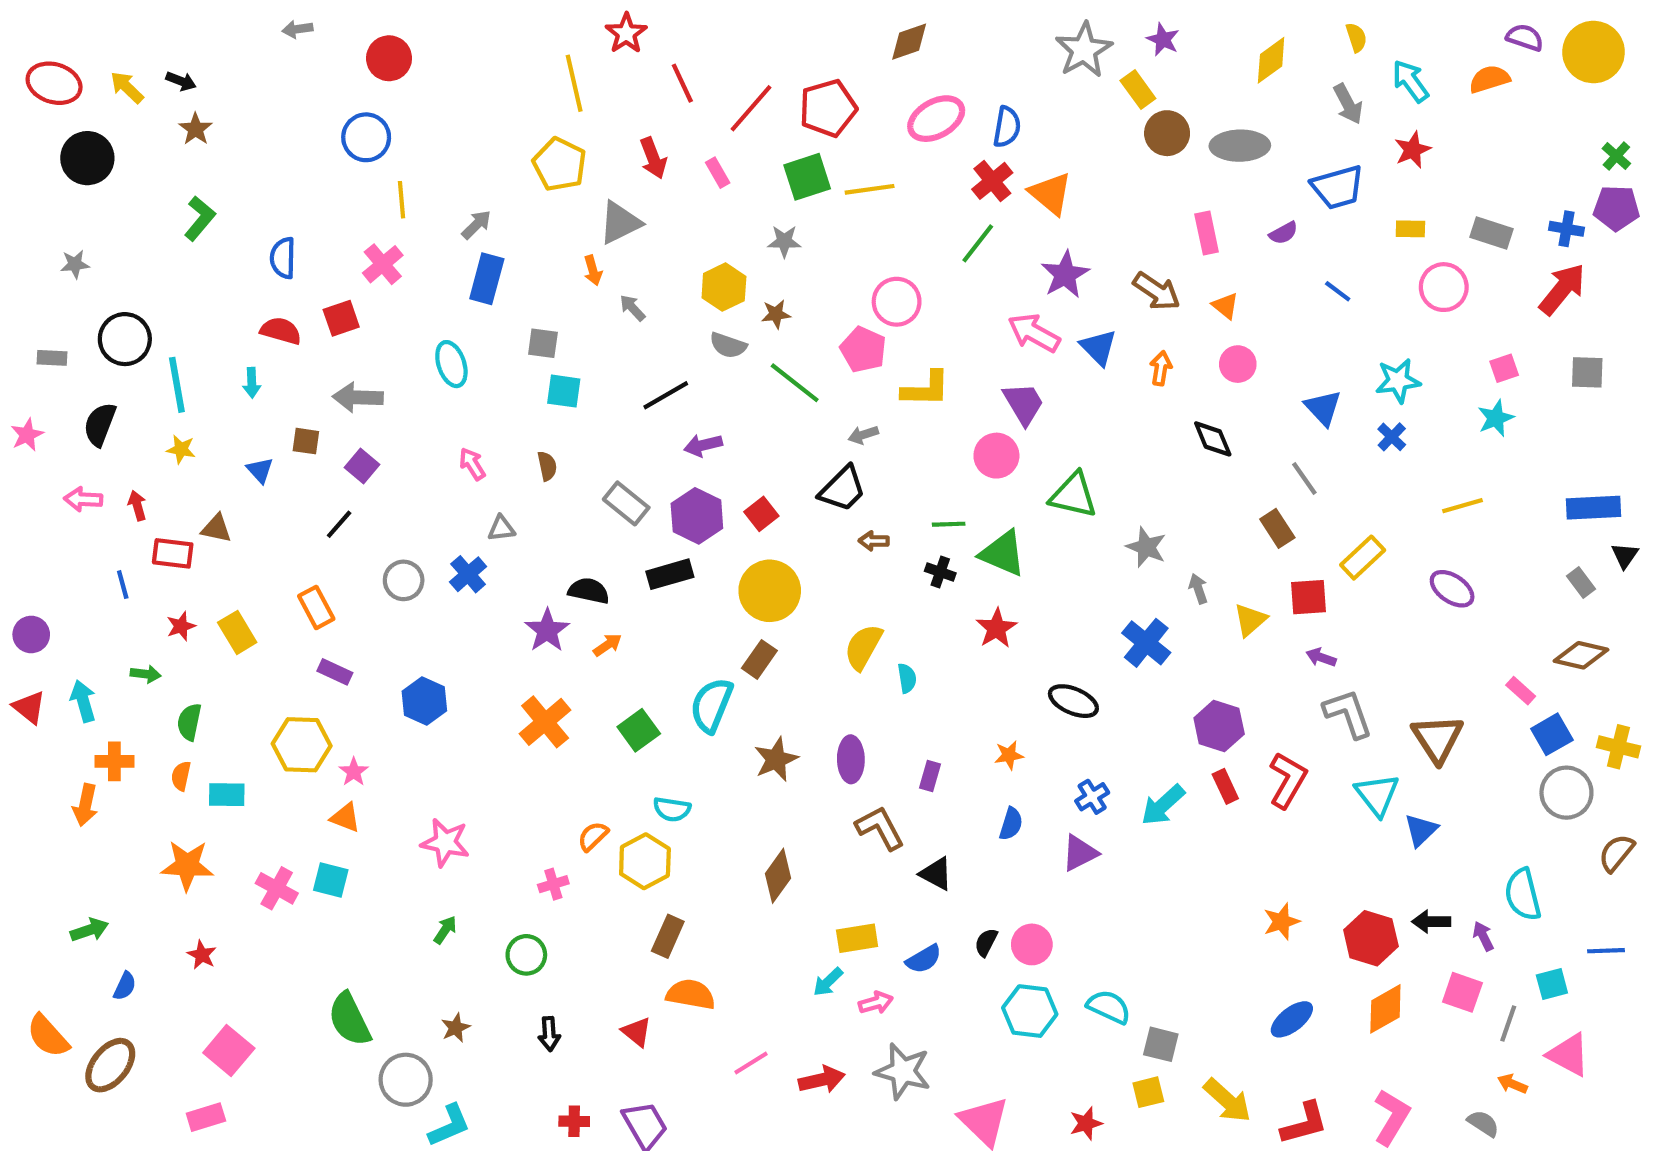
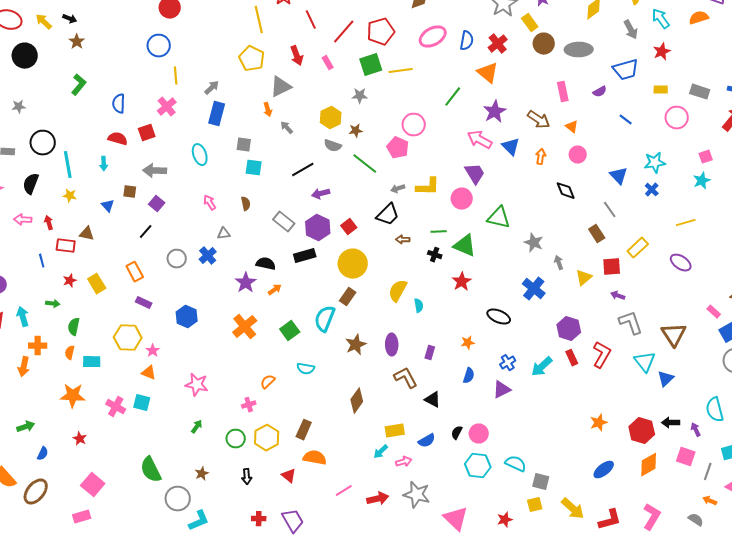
red cross: (992, 181) -> (498, 44), moved
yellow L-shape: (926, 389) -> (428, 187), moved
yellow hexagon: (645, 861) -> (267, 438), moved

